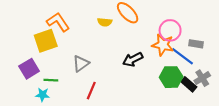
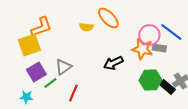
orange L-shape: (58, 22) -> (41, 27), turned 105
gray rectangle: (196, 44) -> (159, 48), moved
blue line: (183, 56) -> (171, 32), moved
purple square: (29, 69) -> (36, 72), moved
green line: (51, 80) -> (50, 83), moved, turned -40

